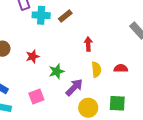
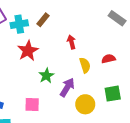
red star: (33, 56) -> (28, 51), moved, size x1.5
pink square: (36, 97) -> (32, 105), turned 35

